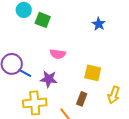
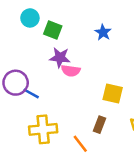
blue star: (99, 24) -> (103, 32), moved
purple star: (49, 79) -> (60, 58), moved

